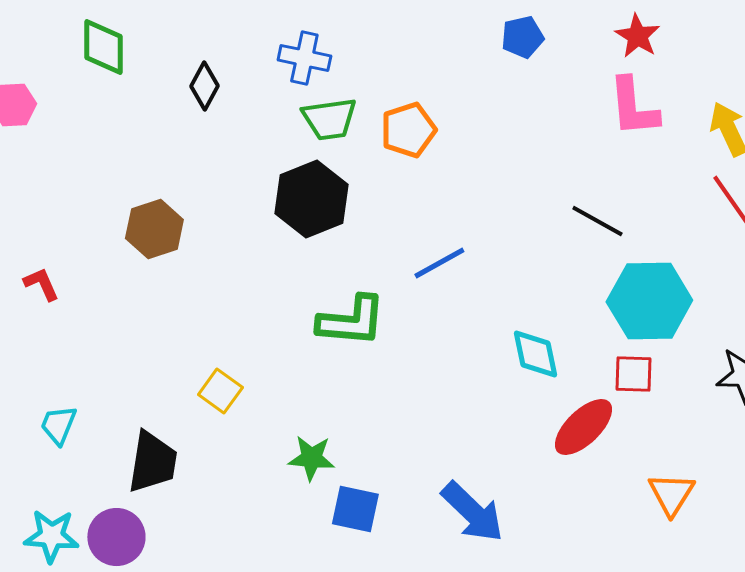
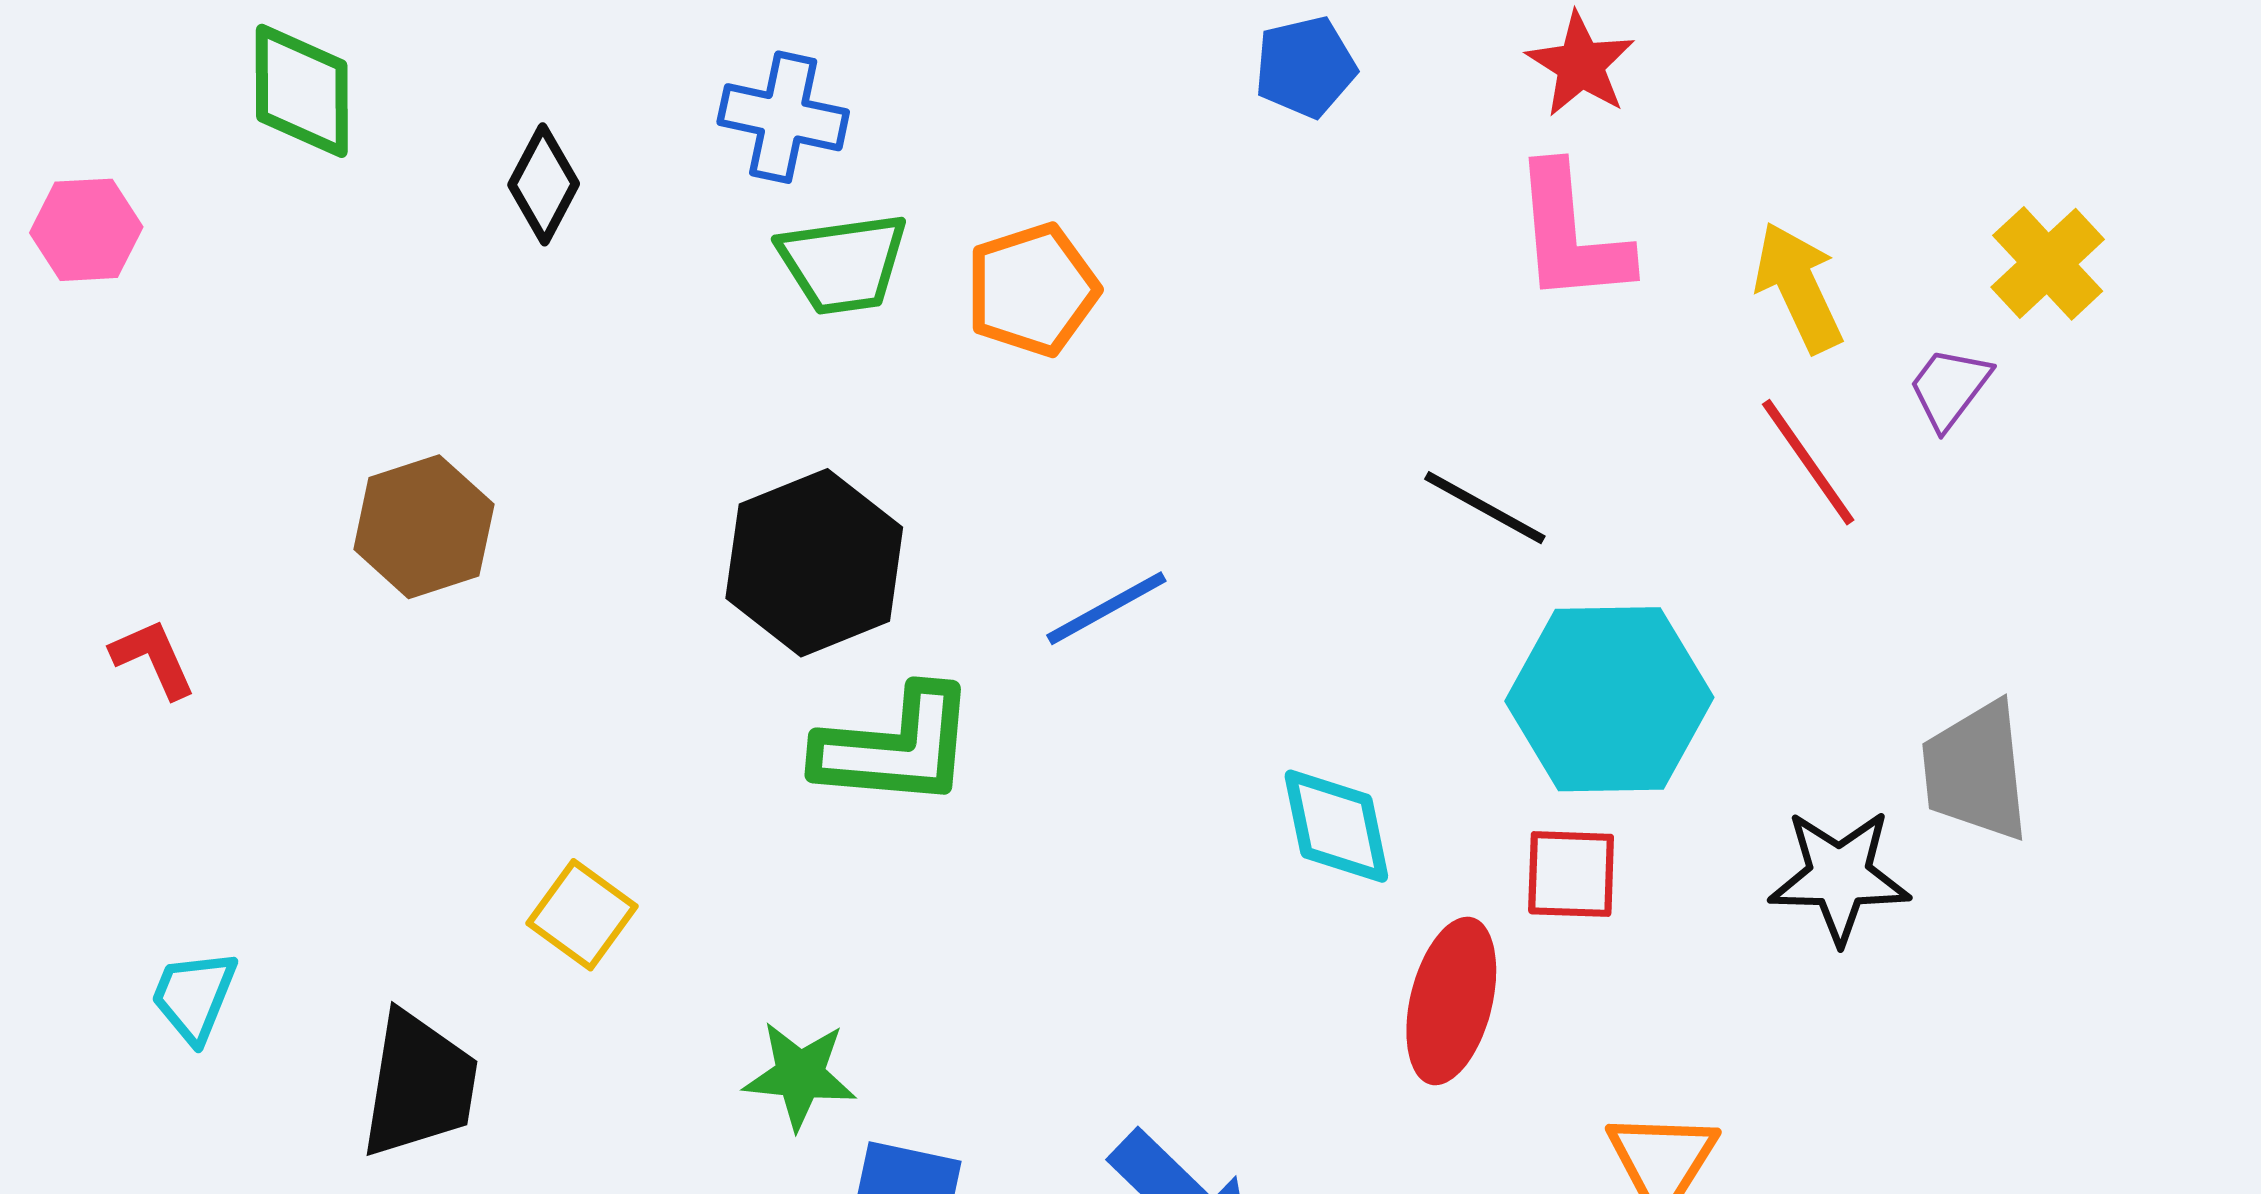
black hexagon: (311, 199) -> (814, 563), moved
red ellipse: (583, 427) -> (1451, 1001), turned -32

